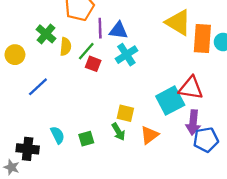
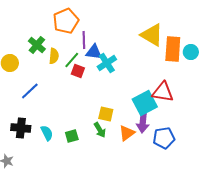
blue triangle: (118, 30) -> (94, 52), moved
purple arrow: (193, 122) -> (143, 122), moved
blue pentagon: (206, 140) -> (164, 138), moved
black cross: (28, 149) -> (21, 128), moved

